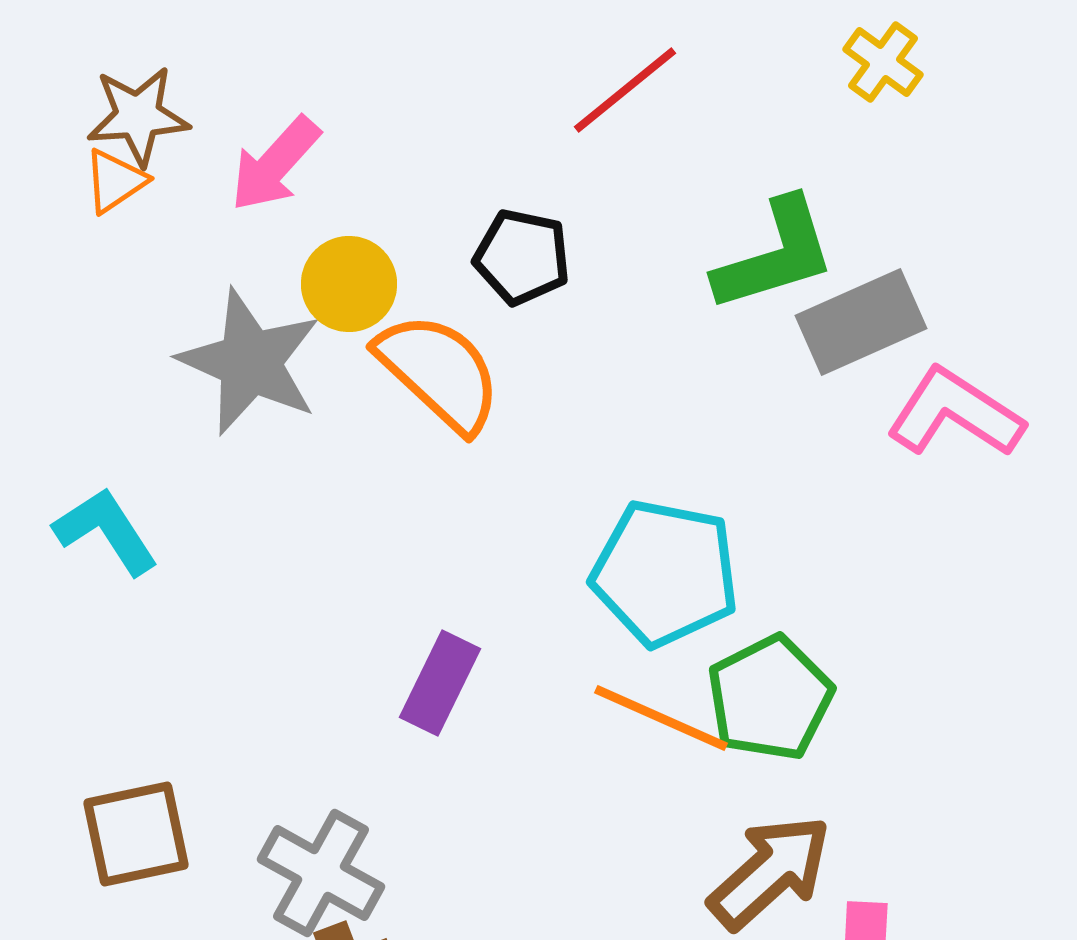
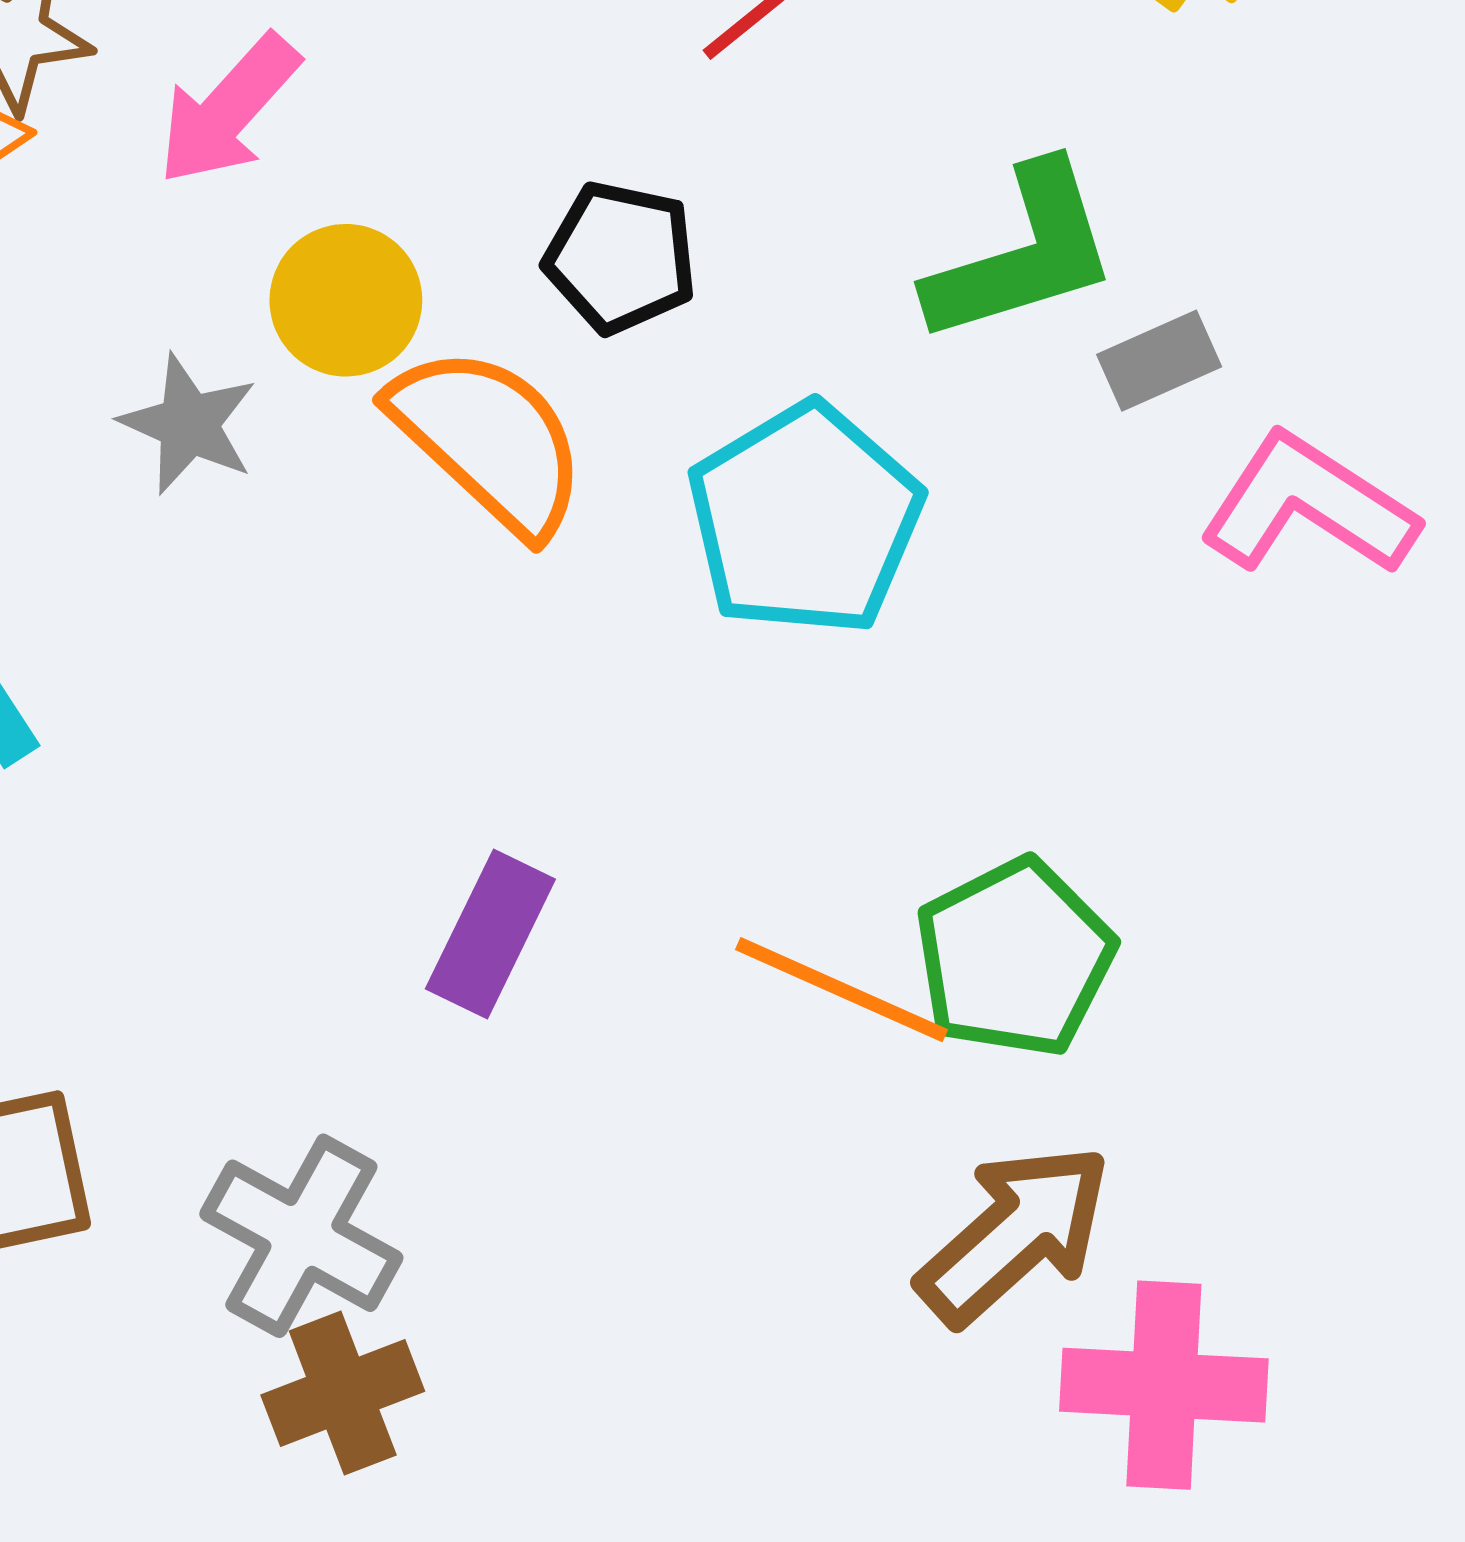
gray rectangle: (861, 322) -> (1159, 361), size x0.6
gray star: (250, 362) -> (189, 424), size x0.6
cyan pentagon: (665, 573) -> (805, 519), moved, turned 30

